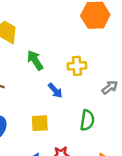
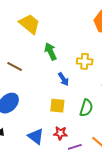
yellow square: (40, 123) -> (57, 106), moved

